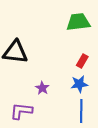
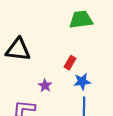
red rectangle: (82, 61) -> (70, 63), moved

